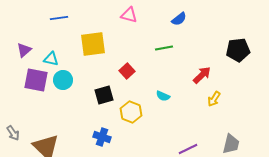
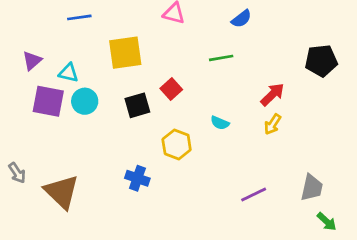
black square: (104, 95) -> (137, 105), moved
yellow arrow: (214, 99) -> (273, 124), moved

